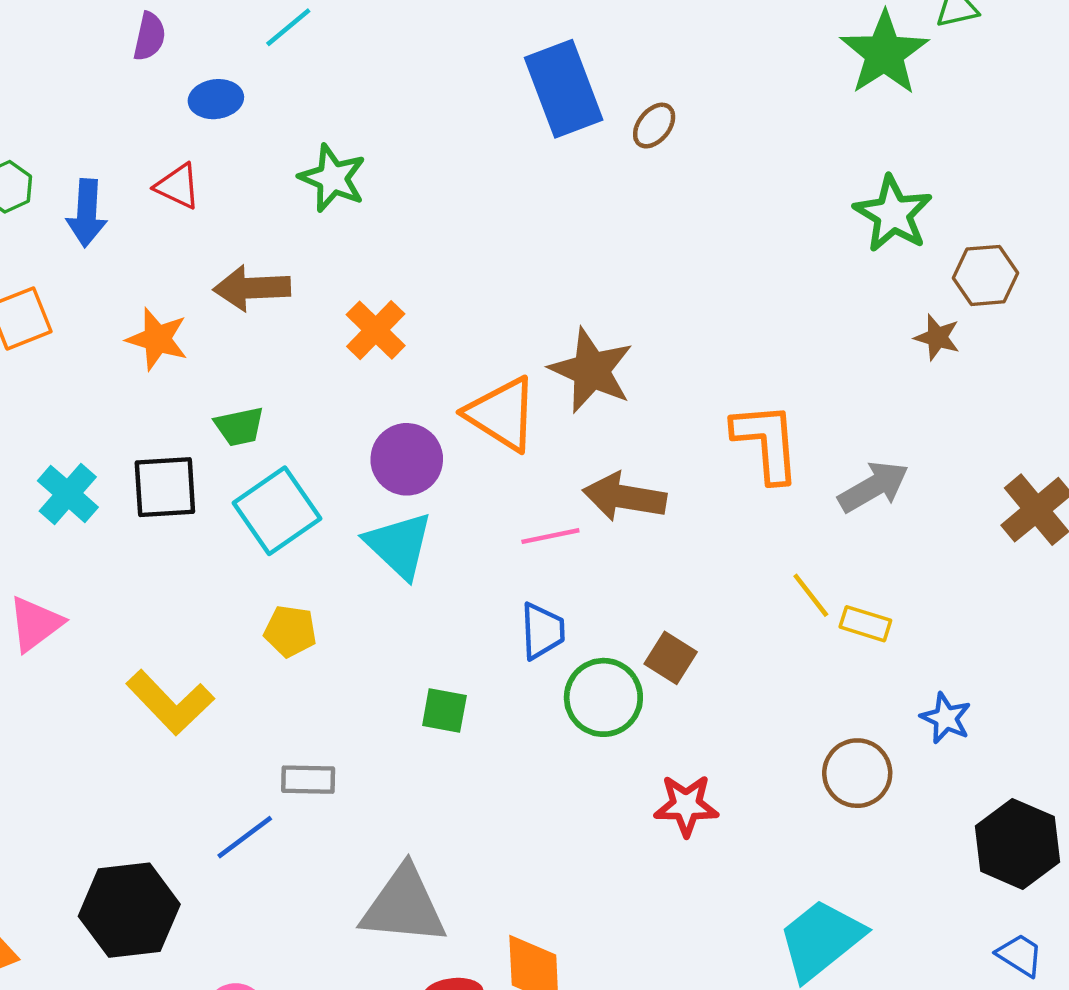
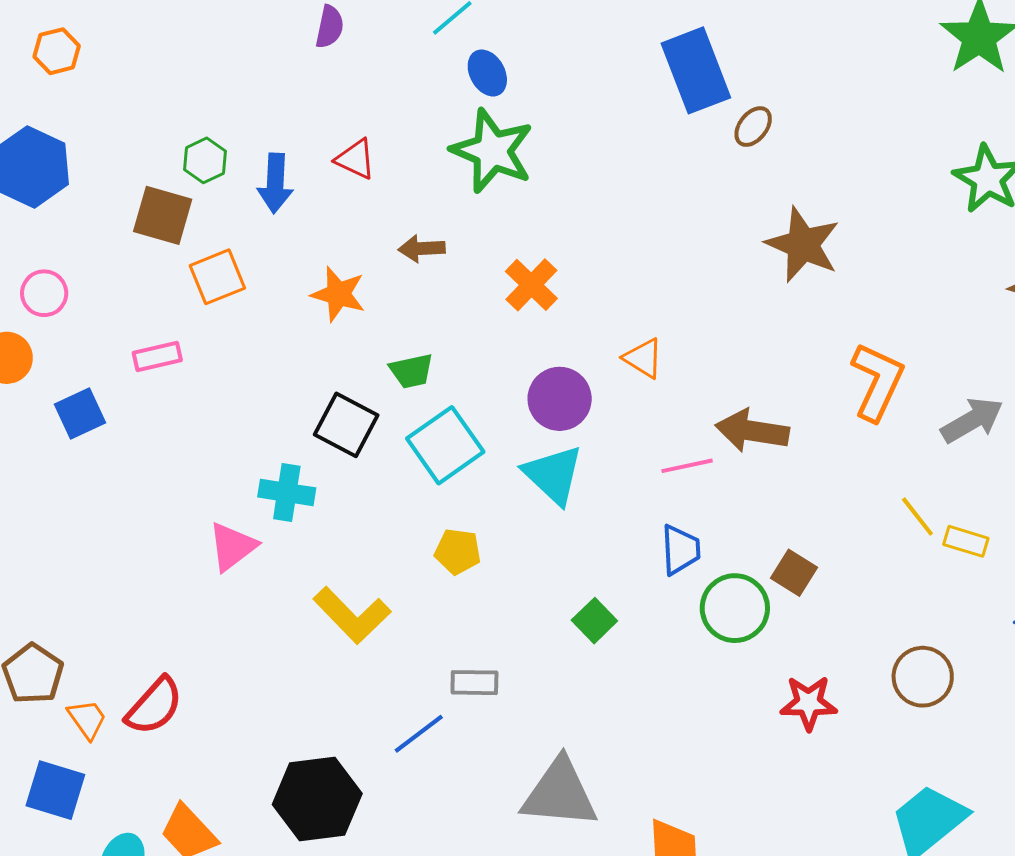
blue ellipse: (216, 99) -> (487, 73), moved, turned 69
brown ellipse: (654, 126) -> (753, 127), moved
green star: (333, 178) -> (492, 151), size x1.4
brown arrow: (252, 288) -> (422, 248), size x0.7
brown star: (591, 370) -> (803, 245), moved
orange triangle: (502, 414) -> (643, 358), size x0.6
orange L-shape: (766, 442) -> (877, 382), turned 30
black square: (165, 487) -> (346, 425), turned 32
cyan cross: (68, 494) -> (287, 492), moved, turned -32
green square: (444, 711) -> (594, 621), turned 36
brown circle: (857, 773) -> (923, 677), moved

